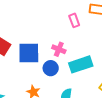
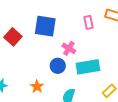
blue square: (29, 53) -> (45, 26), moved

